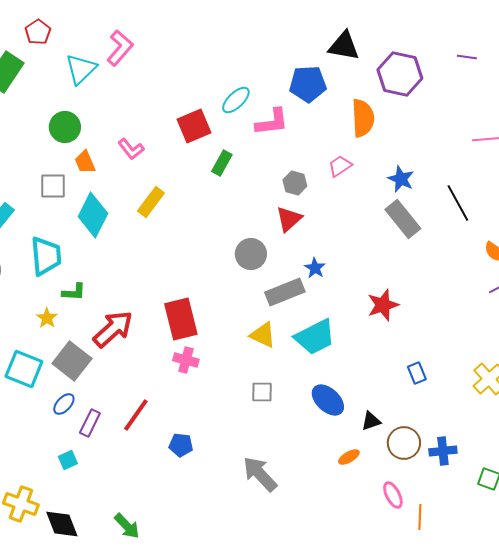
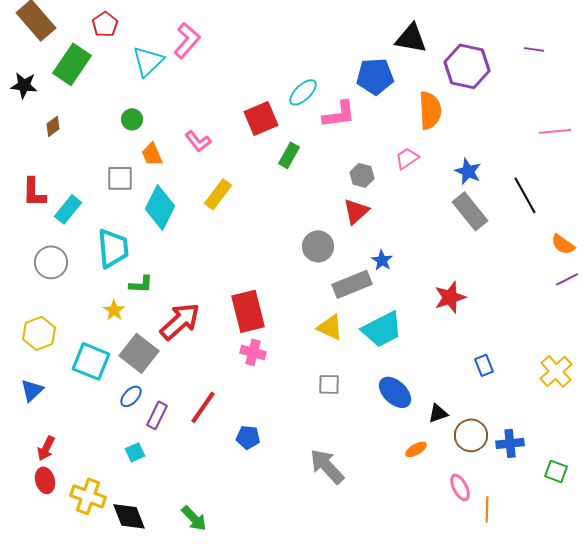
green circle: (65, 127) -> (132, 119), size x0.7

